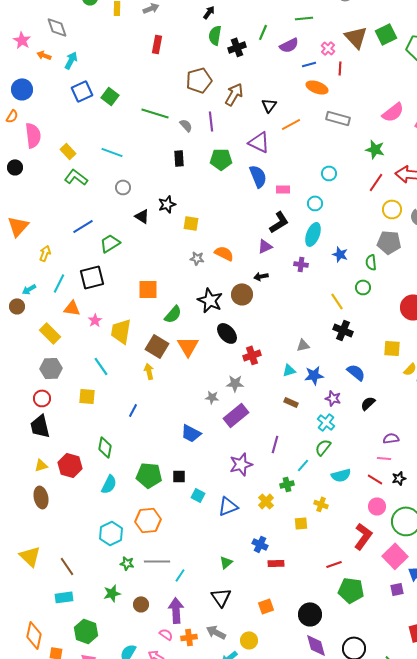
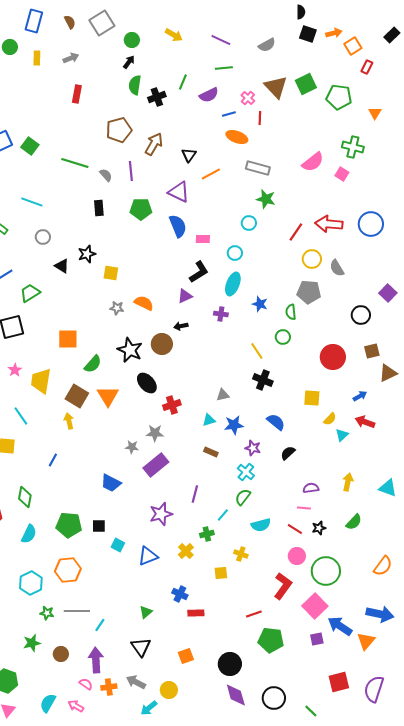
green star: (375, 149) -> (266, 199), moved

